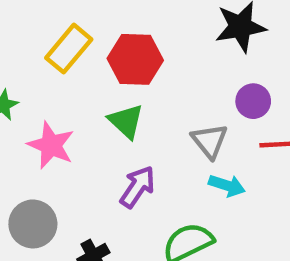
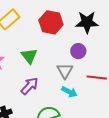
red hexagon: (135, 59) -> (51, 22), moved
purple circle: (253, 101) -> (78, 51), moved

